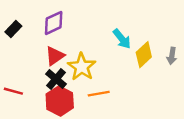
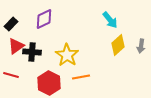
cyan arrow: (122, 39) -> (110, 20), moved
red triangle: (55, 56) -> (16, 46), moved
black cross: (56, 79) -> (32, 52), moved, turned -36

